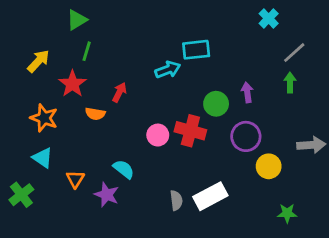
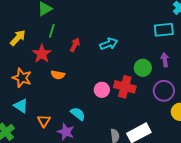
cyan rectangle: (196, 50) -> (164, 30), moved
red arrow: (119, 92) -> (75, 45), moved

